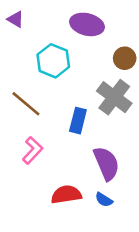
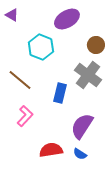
purple ellipse: (87, 24) -> (67, 19), turned -45
purple semicircle: (106, 163) -> (82, 126), turned -124

